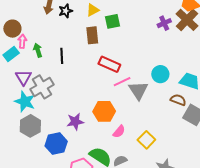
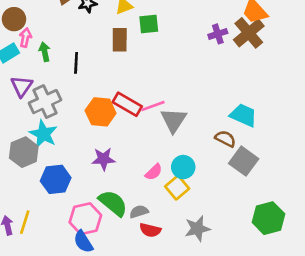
red rectangle: (109, 64) -> (127, 104), moved
cyan circle: (160, 74) -> (183, 167), moved
cyan star: (25, 102) -> (43, 134), moved
orange hexagon: (104, 111) -> (101, 112), moved
purple star: (75, 122) -> (103, 159), moved
pink semicircle: (119, 132) -> (154, 172), moved

